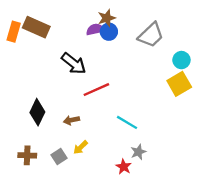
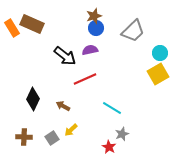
purple semicircle: (95, 29) -> (90, 50), moved
orange rectangle: (14, 32) -> (12, 28), turned -48
brown arrow: (71, 120) -> (63, 106), turned 40

